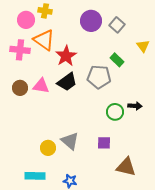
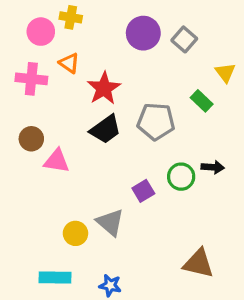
orange triangle: (44, 40) -> (69, 63), size x0.6
green rectangle: (117, 60) -> (202, 101), moved
pink triangle: (41, 86) -> (57, 161), moved
purple square: (104, 143) -> (143, 191), moved, turned -32

